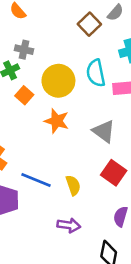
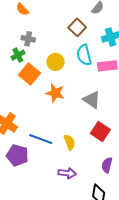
brown square: (89, 24) -> (77, 27), moved
yellow circle: (58, 81) -> (56, 62), size x0.7
orange square: (24, 95) -> (30, 74), size x1.5

